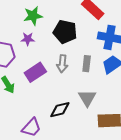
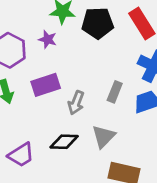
black pentagon: (65, 32) -> (98, 23), moved, turned -30
gray arrow: (62, 64) -> (76, 103), moved

